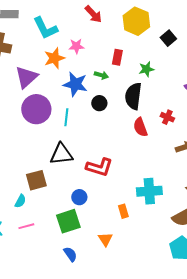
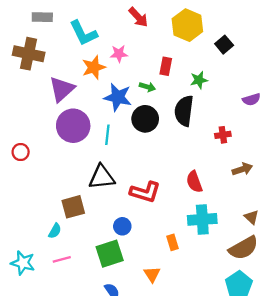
black circle: (99, 103) -> (145, 119), size x1.5
red cross: (167, 117) -> (223, 135), turned -32
red semicircle: (140, 127) -> (194, 182), moved

